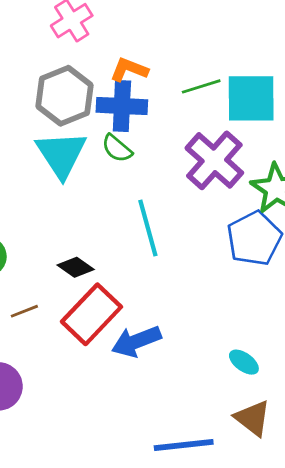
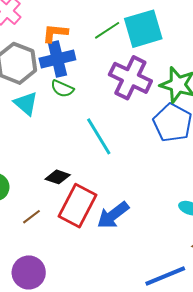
cyan triangle: (61, 154) -> (26, 103), size x0.7

